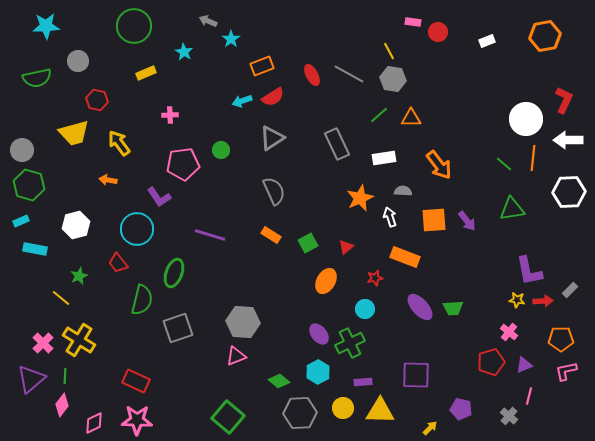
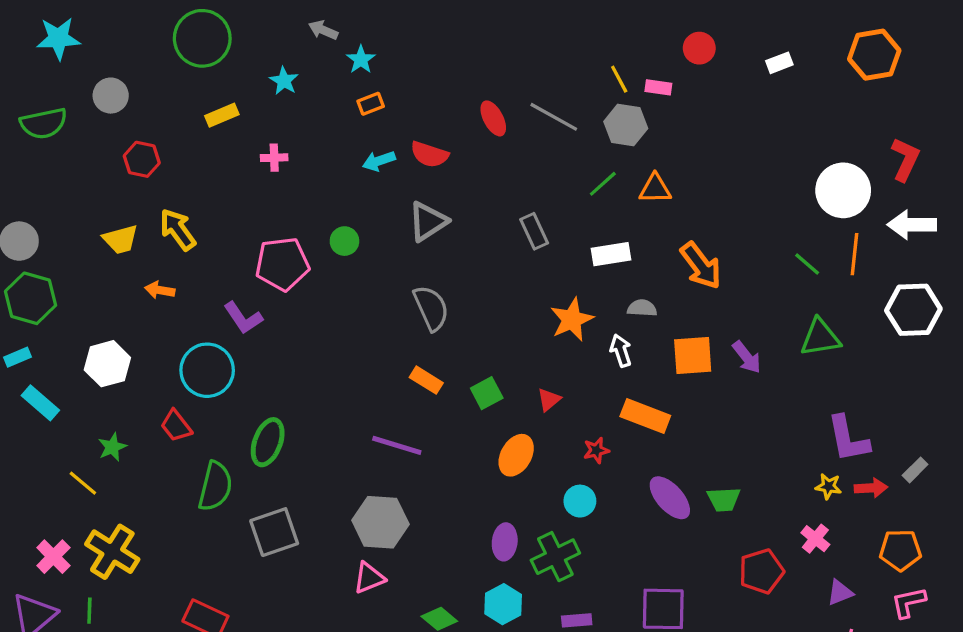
pink rectangle: (413, 22) -> (658, 87), moved
orange rectangle: (262, 66) -> (371, 104), moved, size x0.7
red semicircle: (273, 97) -> (429, 154), turned 50
pink cross: (170, 115) -> (274, 158), moved
yellow trapezoid: (74, 133) -> (120, 239), moved, size x0.7
gray rectangle: (337, 144) -> (534, 231), size x0.7
purple line: (210, 235) -> (397, 445), moved
cyan rectangle: (35, 249) -> (40, 403), turned 30
purple ellipse: (319, 334) -> (505, 542), turned 45
red pentagon: (491, 362) -> (761, 571), moved

